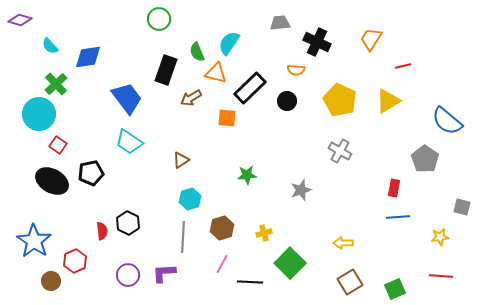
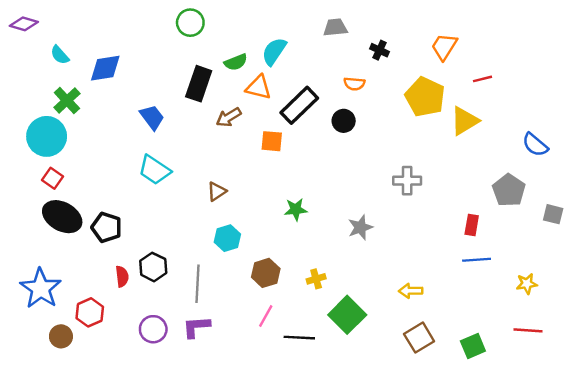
black cross: (317, 42) -> (380, 50), size x0.6
green semicircle: (197, 52) -> (236, 62), turned -90
blue trapezoid: (127, 98) -> (152, 117), size x0.7
yellow pentagon: (340, 100) -> (425, 97), moved
blue semicircle: (447, 121) -> (535, 145), size x0.7
red square: (58, 145) -> (53, 178), moved
gray cross: (340, 151) -> (407, 181), turned -30
black pentagon: (91, 173) -> (106, 227), moved, turned 30
gray square: (462, 207) -> (553, 214), moved
gray line: (183, 237) -> (197, 284), moved

